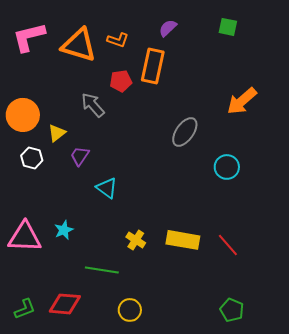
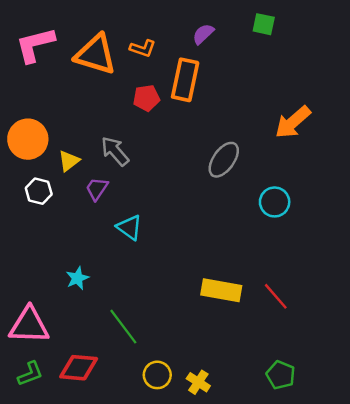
green square: (228, 27) -> (264, 24), moved
gray arrow: (93, 105) -> (115, 151), moved
pink triangle: (25, 237) -> (29, 325), moved
yellow cross: (136, 240) -> (198, 382), moved
green line: (102, 270) -> (123, 327), turned 44

